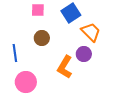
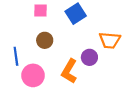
orange trapezoid: (91, 32) -> (110, 40), moved, turned 140
pink circle: (26, 82) -> (33, 75), moved

